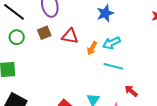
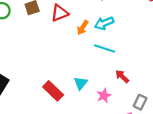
red triangle: (70, 36) -> (60, 13), turned -36

